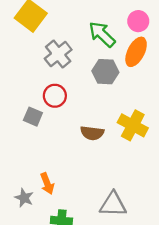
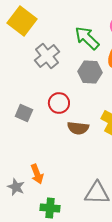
red circle: (55, 96) -> (59, 103), moved

